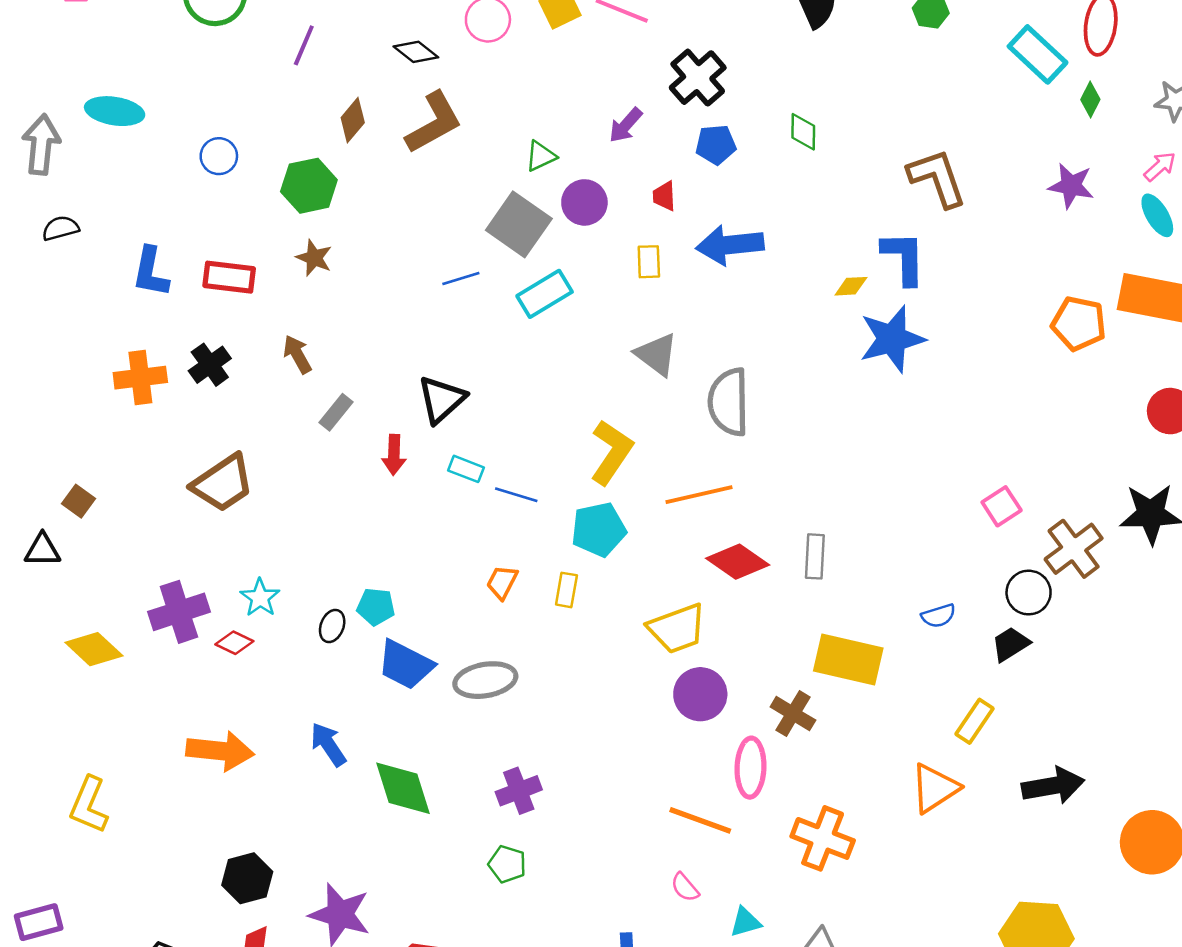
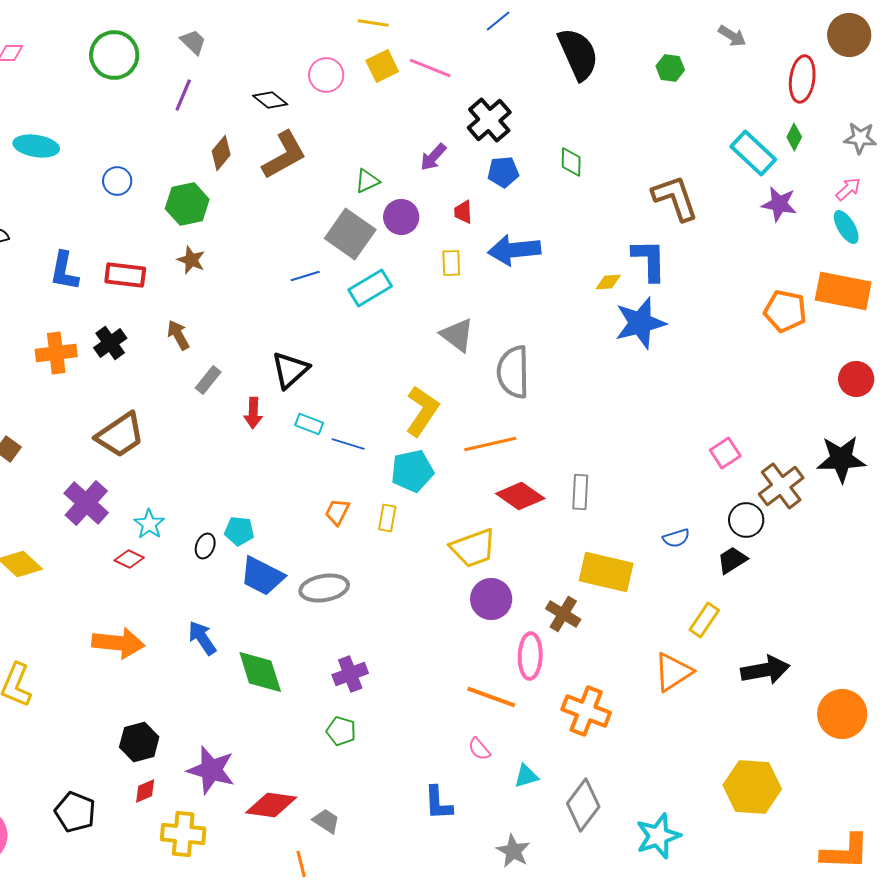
cyan rectangle: (1038, 54) -> (753, 153), moved
purple cross: (179, 612) -> (86, 503), moved, turned -30

